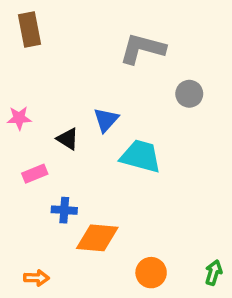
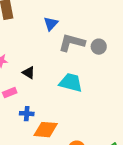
gray L-shape: (142, 49) -> (72, 43), moved
blue triangle: (106, 120) -> (51, 24), moved

